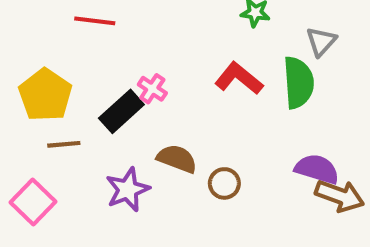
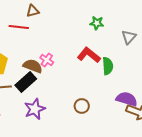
green semicircle: (298, 83) -> (108, 66), moved, size x0.7
black rectangle: (121, 111) -> (26, 82), moved
brown semicircle: (177, 159) -> (33, 66), moved

